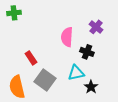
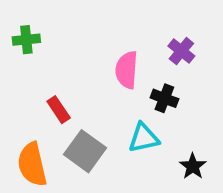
green cross: (14, 13) -> (26, 40), moved
black star: (91, 87) -> (193, 166), moved

